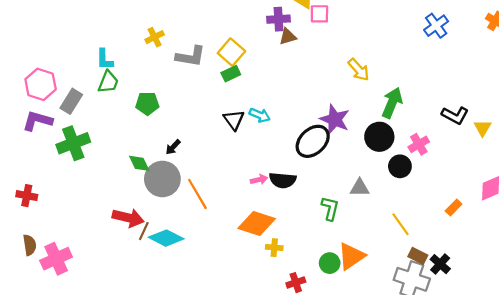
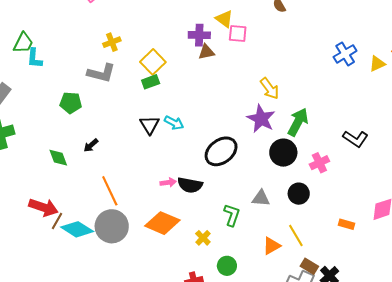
yellow cross: (155, 37) -> (112, 42), moved
gray L-shape: (191, 56) -> (101, 73), moved
green trapezoid: (108, 82) -> (23, 43), moved
purple star: (335, 119) -> (261, 119), moved
yellow triangle: (483, 128) -> (377, 64), moved, turned 30
black circle: (400, 166) -> (299, 194), moved
gray circle: (162, 179) -> (112, 226), moved
orange rectangle: (454, 208) -> (346, 224), turned 56
yellow cross: (274, 248) -> (203, 238), moved, turned 35
orange triangle: (351, 256) -> (272, 246), moved, size x0.7

